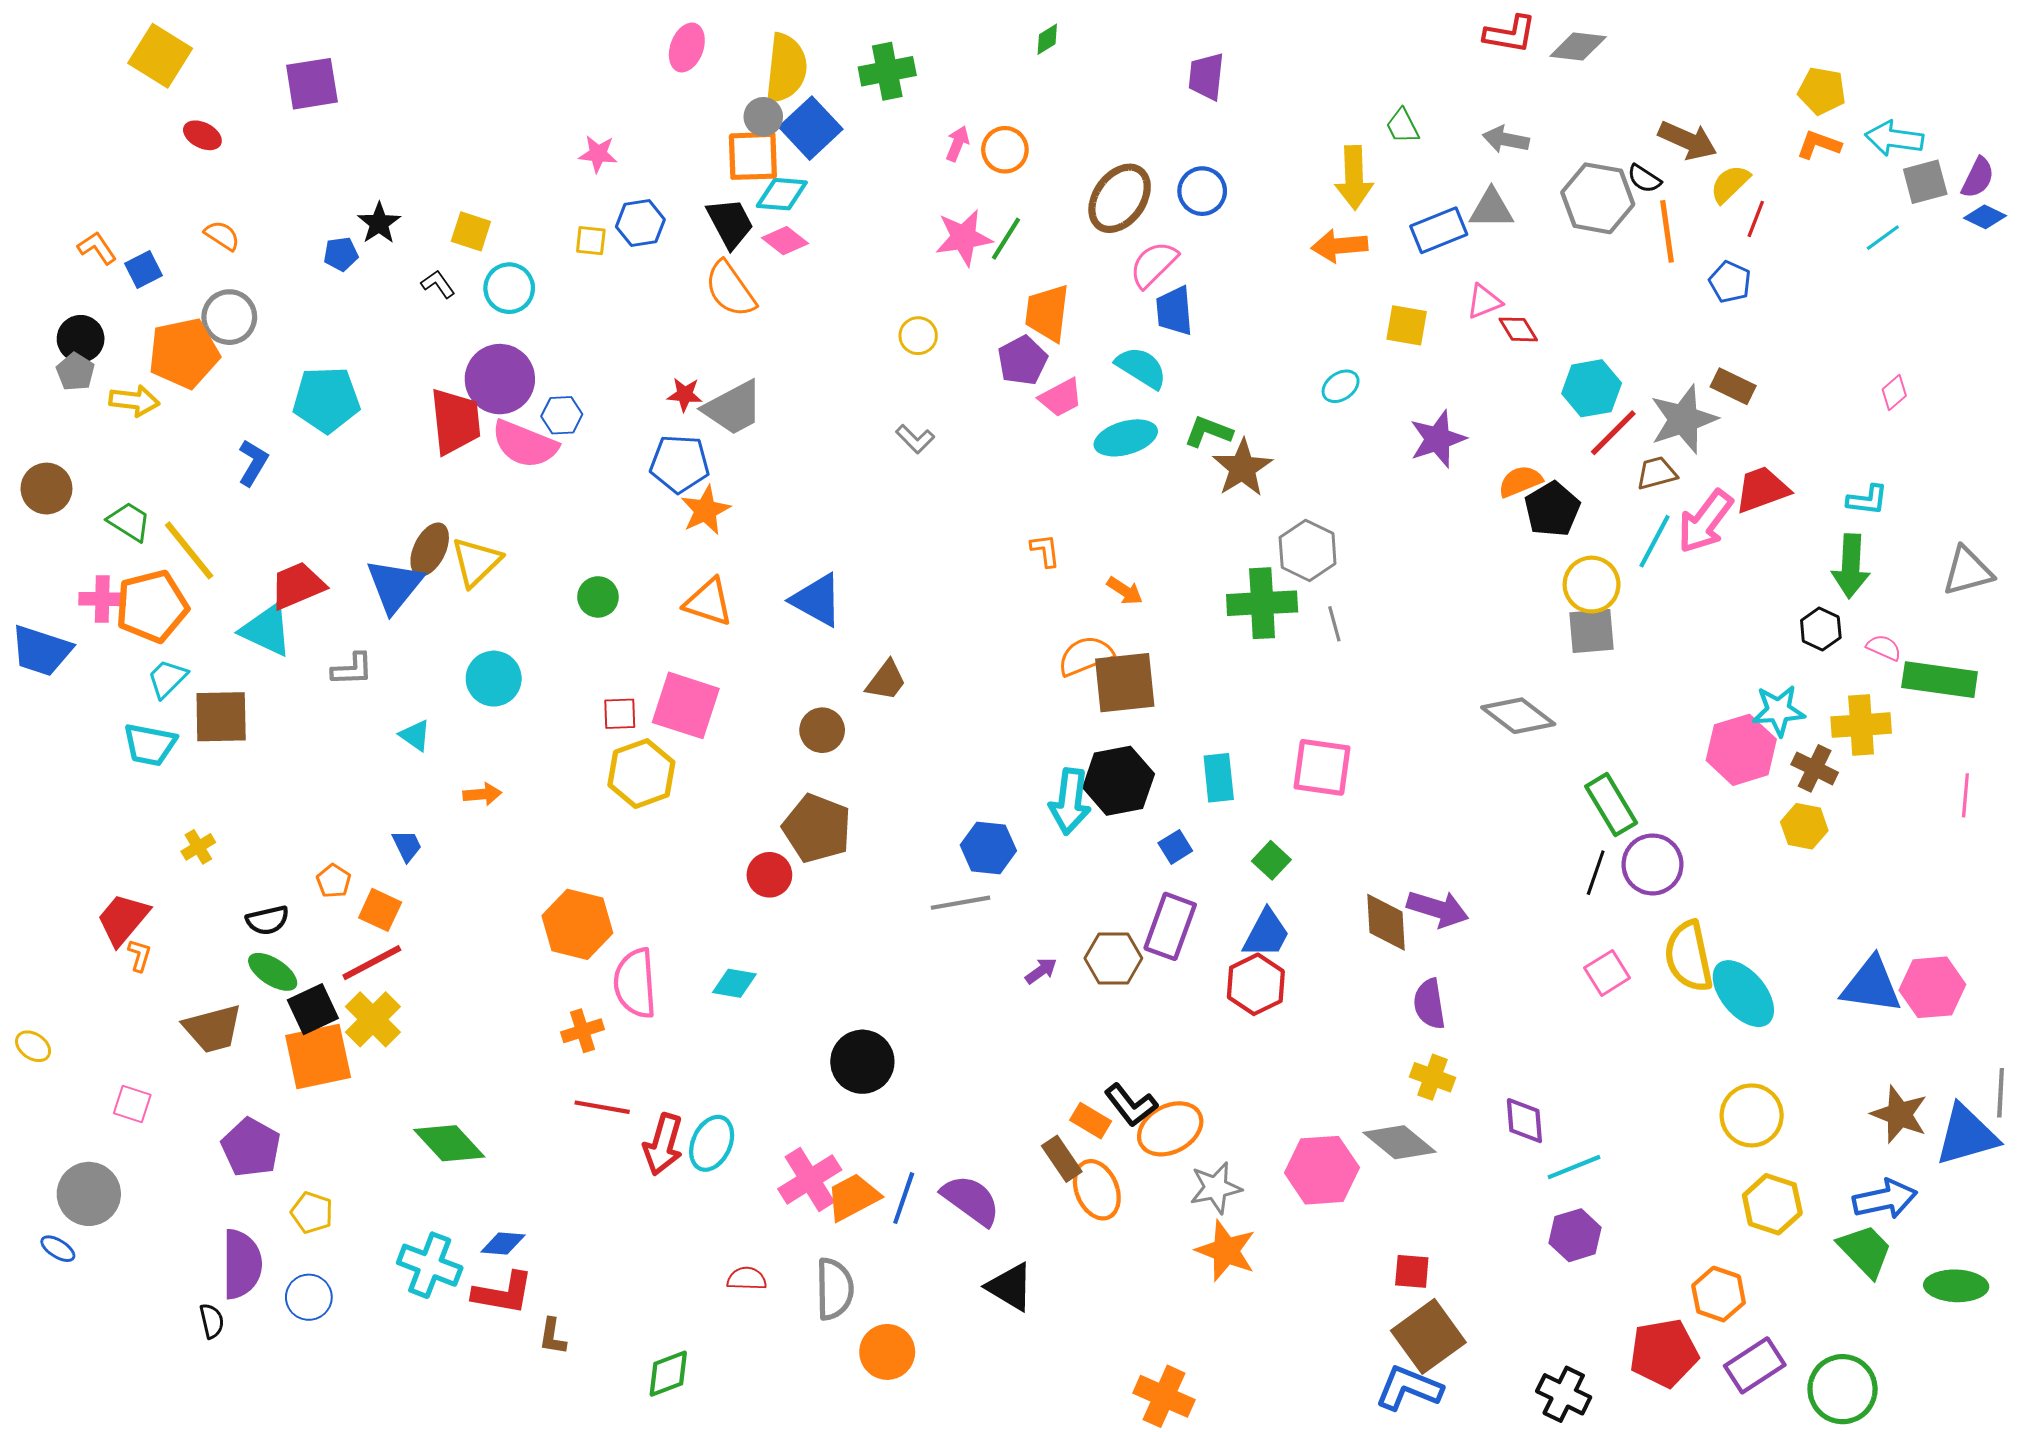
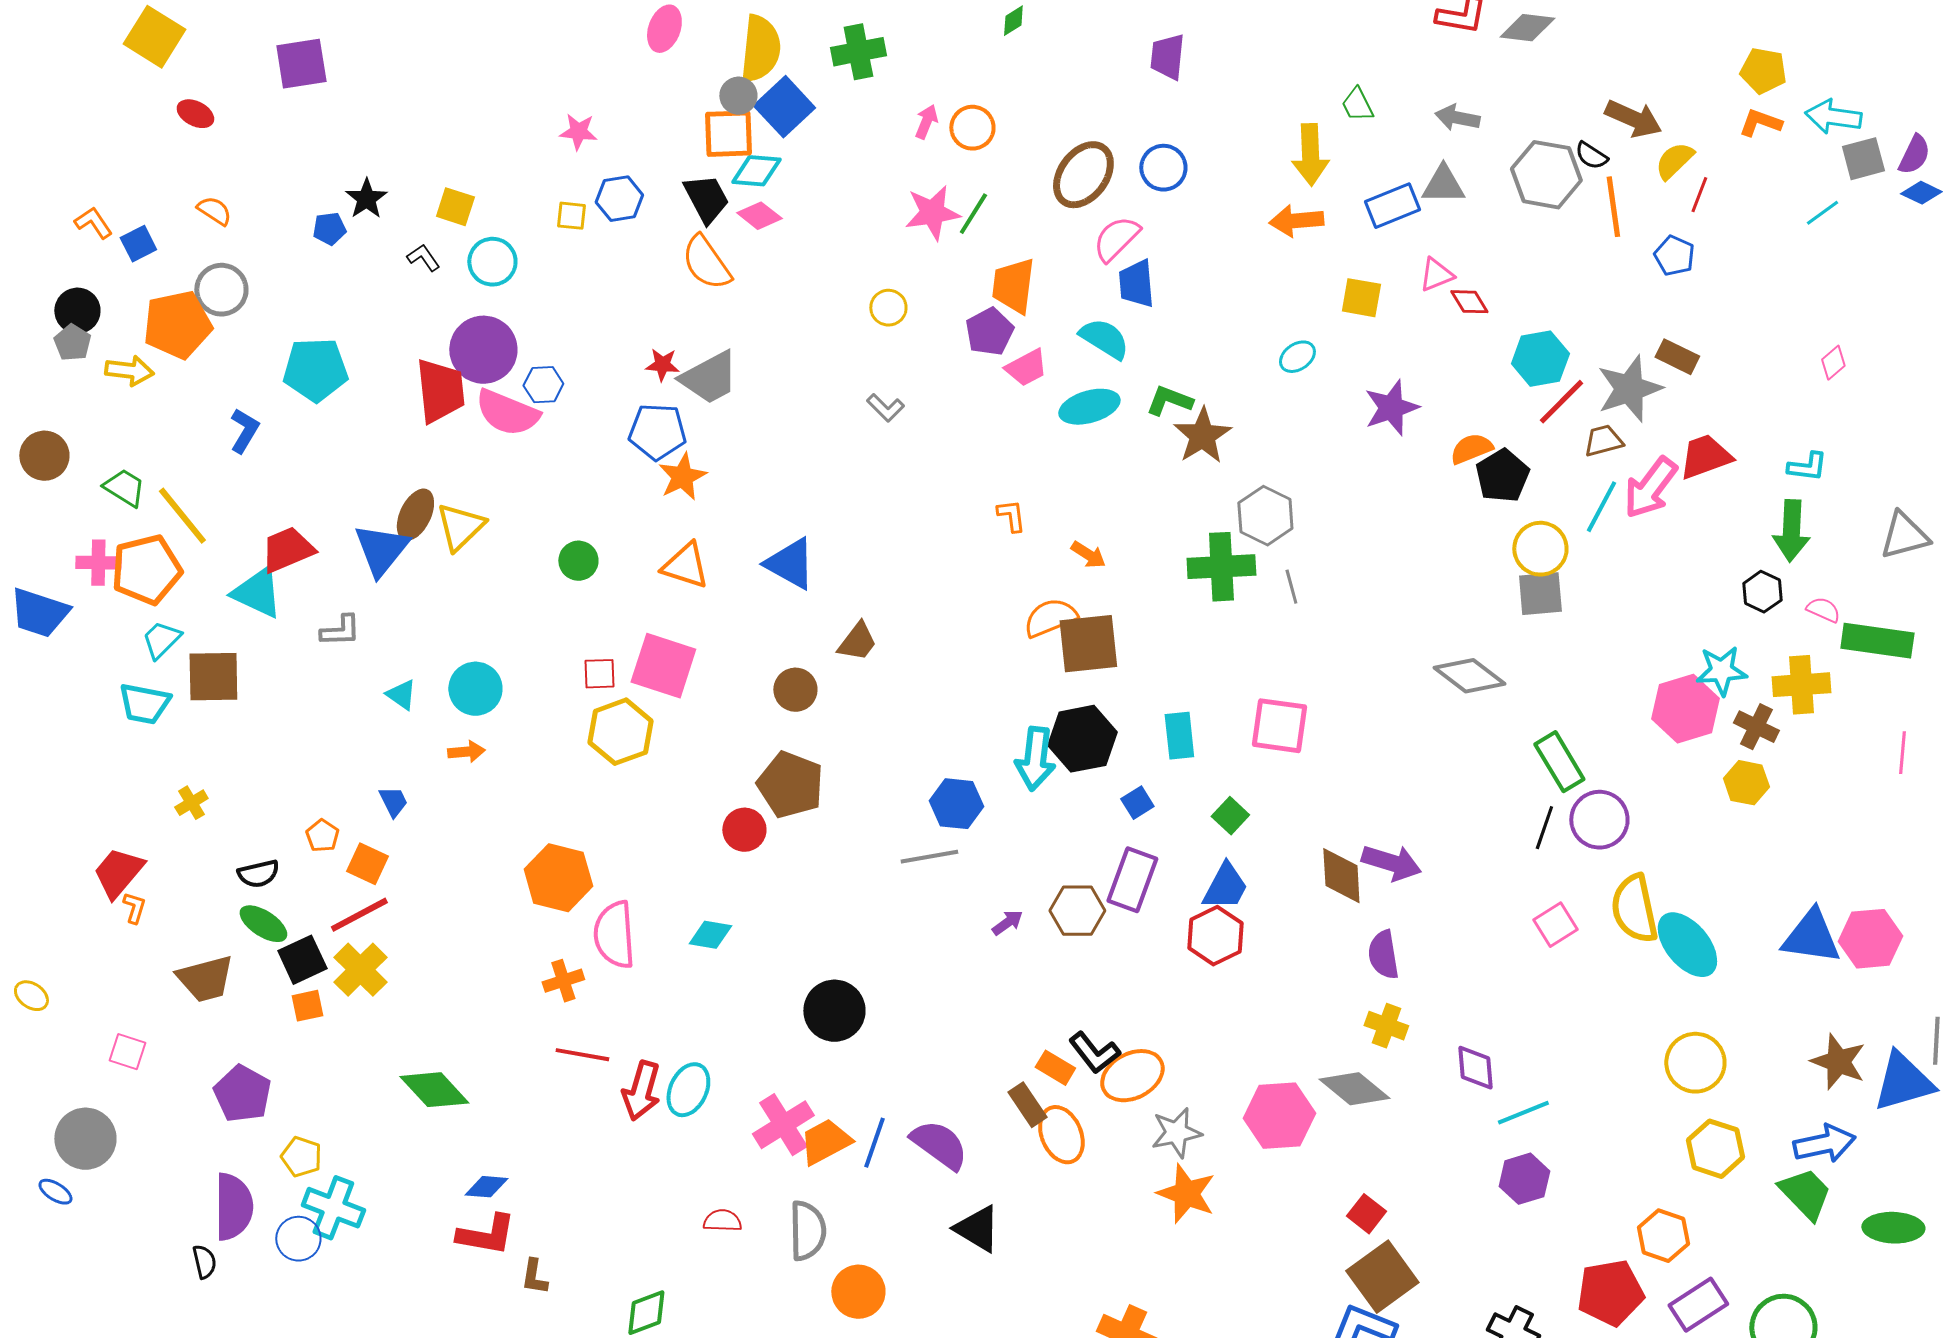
cyan circle: (494, 679) -> (475, 689), moved
orange square: (318, 1057) -> (307, 1006), size x0.5
cyan cross: (430, 1265) -> (333, 1208), moved
red square: (1412, 1271) -> (1366, 1214), turned 33

